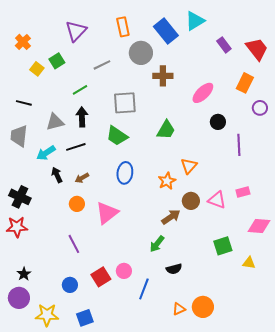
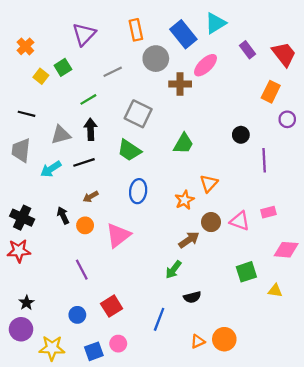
pink ellipse: (203, 93) -> (205, 65), moved
gray square: (125, 103) -> (138, 114), turned 30
black arrow: (57, 175) -> (63, 215), moved
pink circle: (124, 271) -> (118, 344), moved

